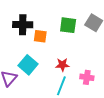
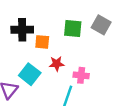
red star: (62, 65) -> (57, 64), moved
pink cross: (87, 77) -> (81, 75), moved

